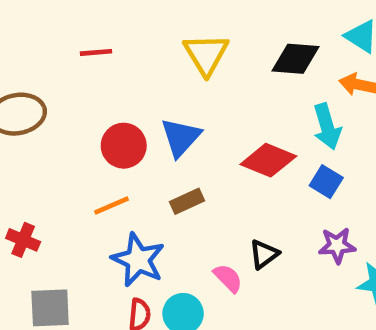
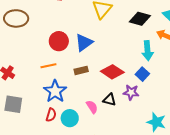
red diamond: (268, 160) -> (112, 72), moved
purple star: (337, 245) -> (131, 92), moved
black triangle: (264, 254) -> (109, 100), turned 40

